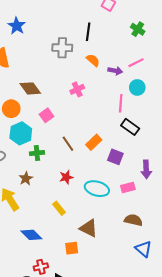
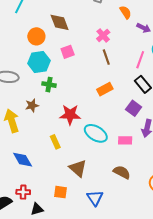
pink cross: (77, 89) -> (103, 35), turned -32
brown line: (68, 144) -> (106, 57), moved
purple square: (115, 157) -> (134, 108), moved
red star: (66, 177) -> (70, 115), size x1.5
orange square: (72, 248) -> (60, 192), moved
blue triangle: (143, 249) -> (95, 198), moved

